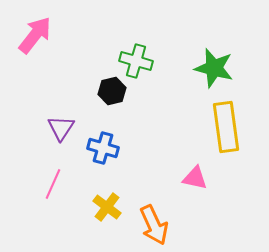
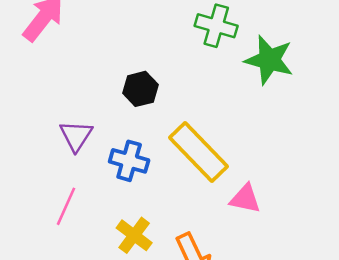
green cross: (136, 61) -> (216, 26), moved
yellow rectangle: (226, 127) -> (198, 152), moved, turned -36

